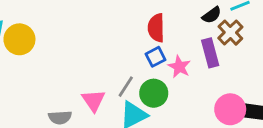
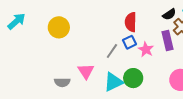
yellow circle: (19, 39) -> (59, 27), moved
gray line: (126, 87) -> (112, 51), moved
green circle: (154, 93) -> (133, 78), moved

